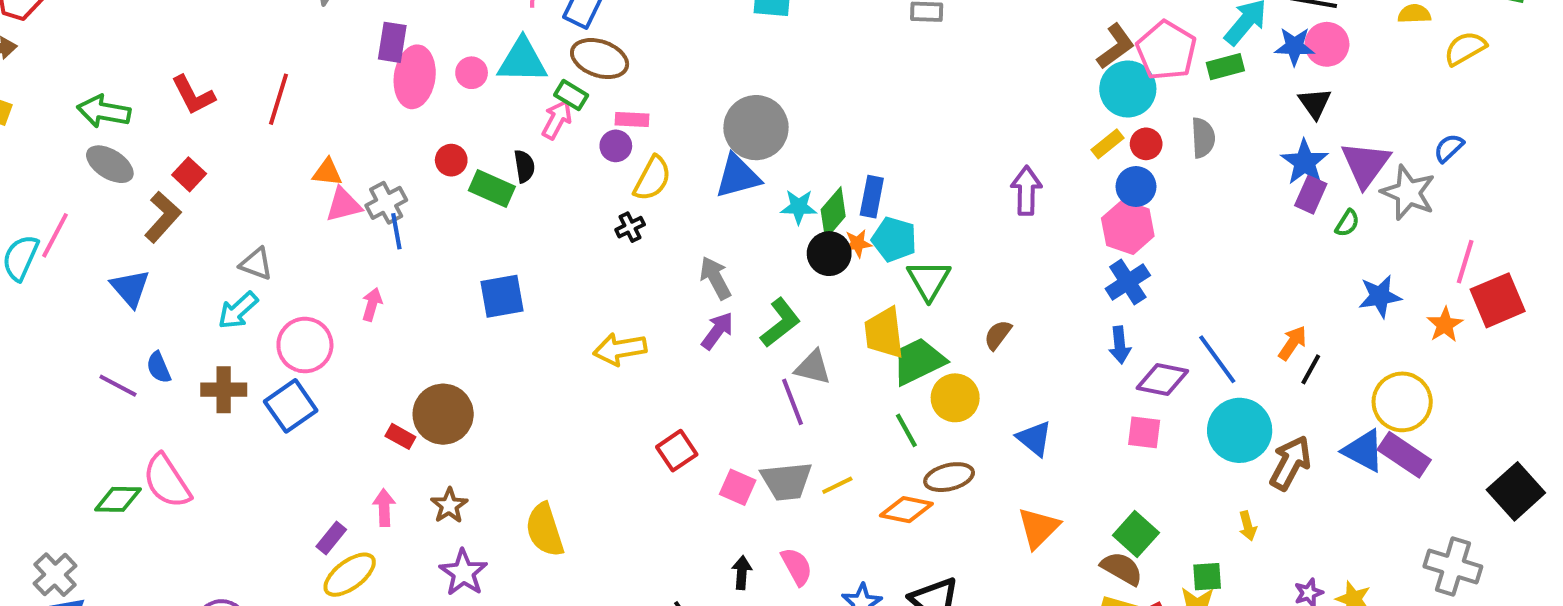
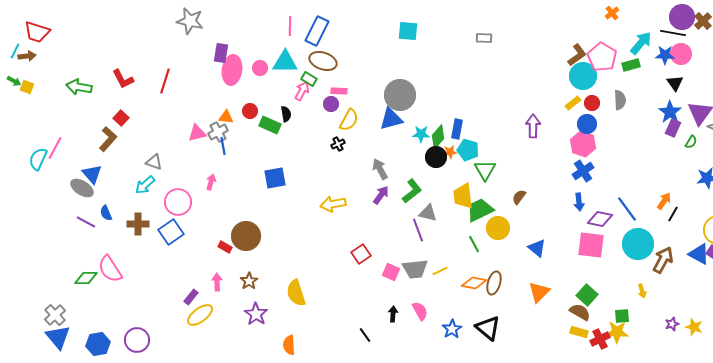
gray ellipse: (110, 164) -> (82, 188), moved
orange triangle: (327, 172) -> (226, 117), moved
pink square: (1144, 432) -> (591, 245), size x1.6
brown ellipse: (949, 477) -> (494, 283), moved, turned -60

